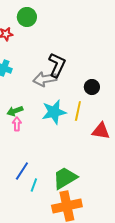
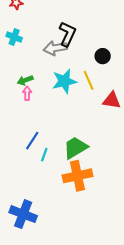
yellow line: (78, 111) -> (89, 80), turned -36

